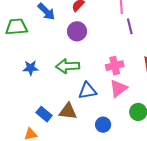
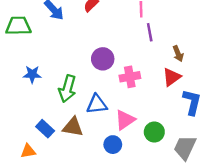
purple circle: (77, 31) -> (103, 59), moved
green arrow: (68, 66) -> (67, 89), moved, turned -75
pink triangle: (118, 88) -> (125, 120), moved

